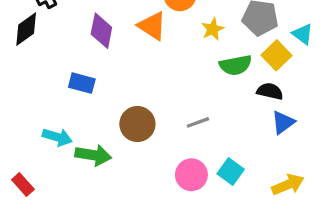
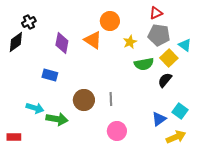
black semicircle: (270, 91) -> (165, 80), turned -63
gray line: (198, 122) -> (111, 99), moved, turned -72
blue triangle: (283, 122) -> (159, 119), moved
cyan square: (231, 171) -> (180, 111), moved
red rectangle: (23, 185) -> (14, 137), turned -48

